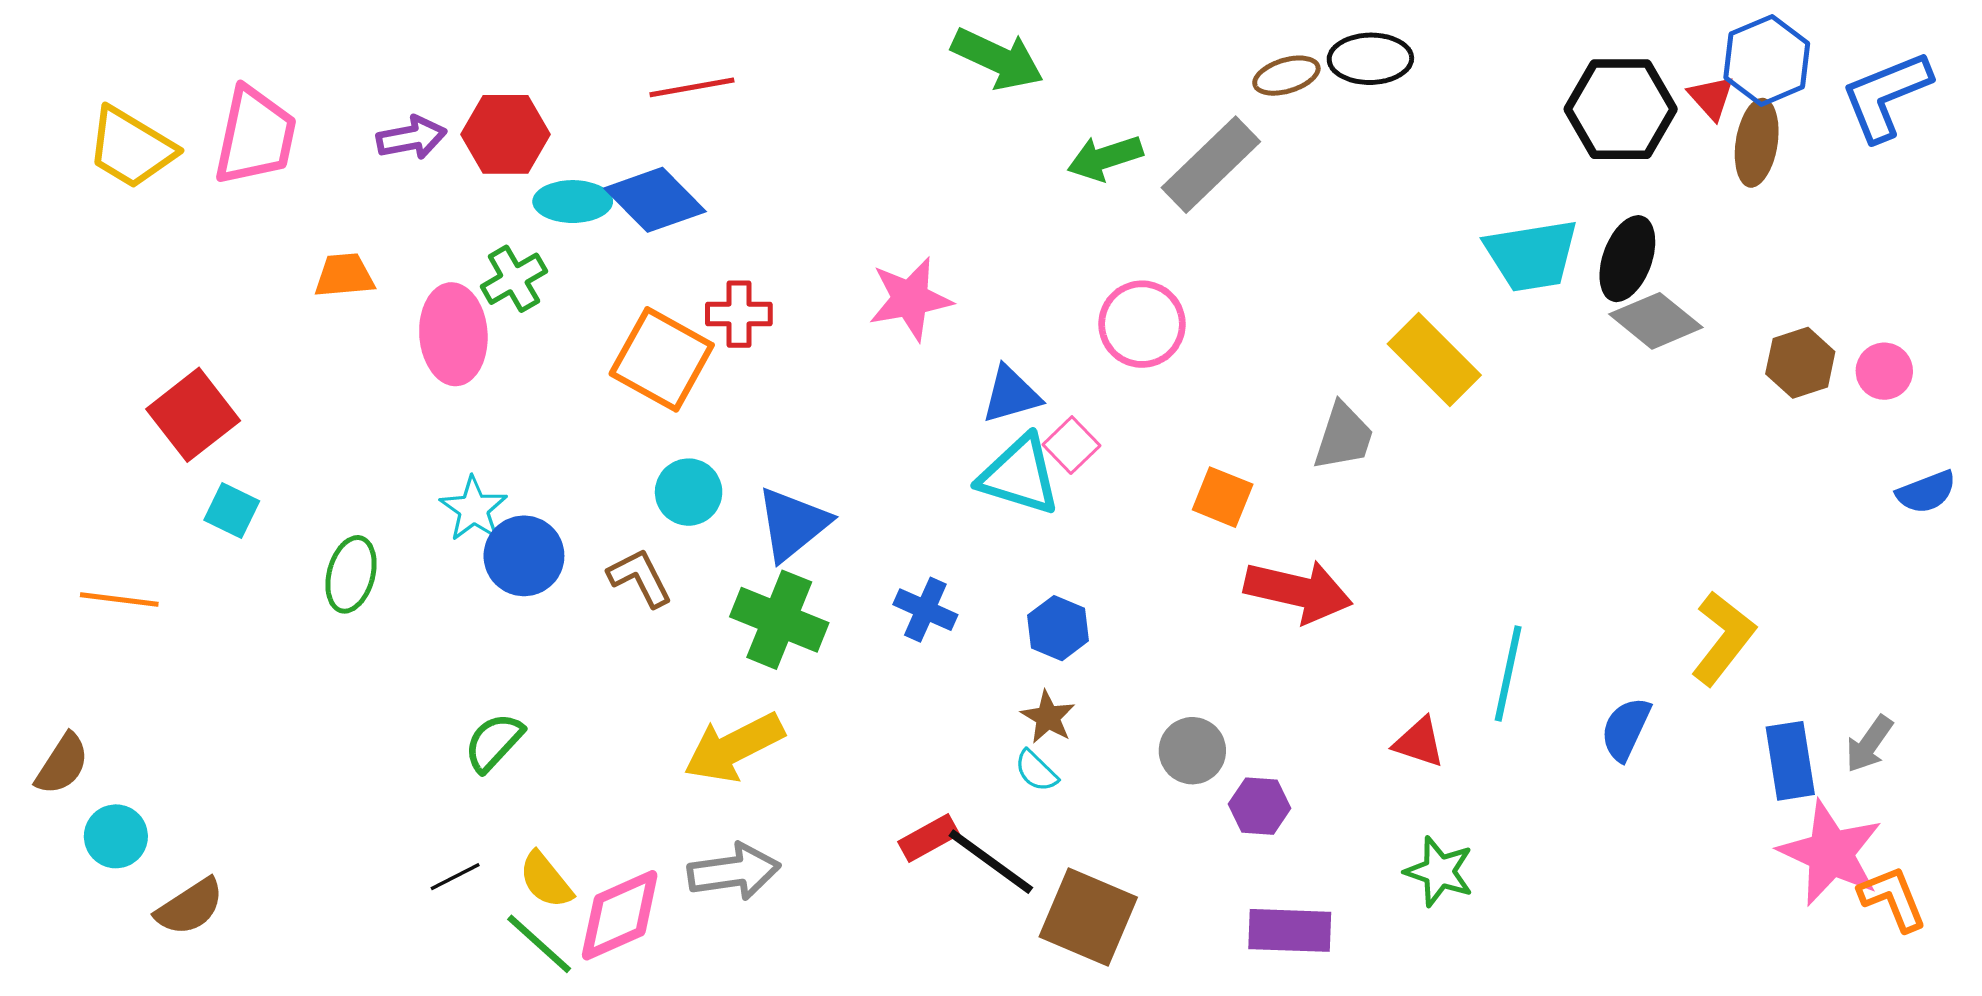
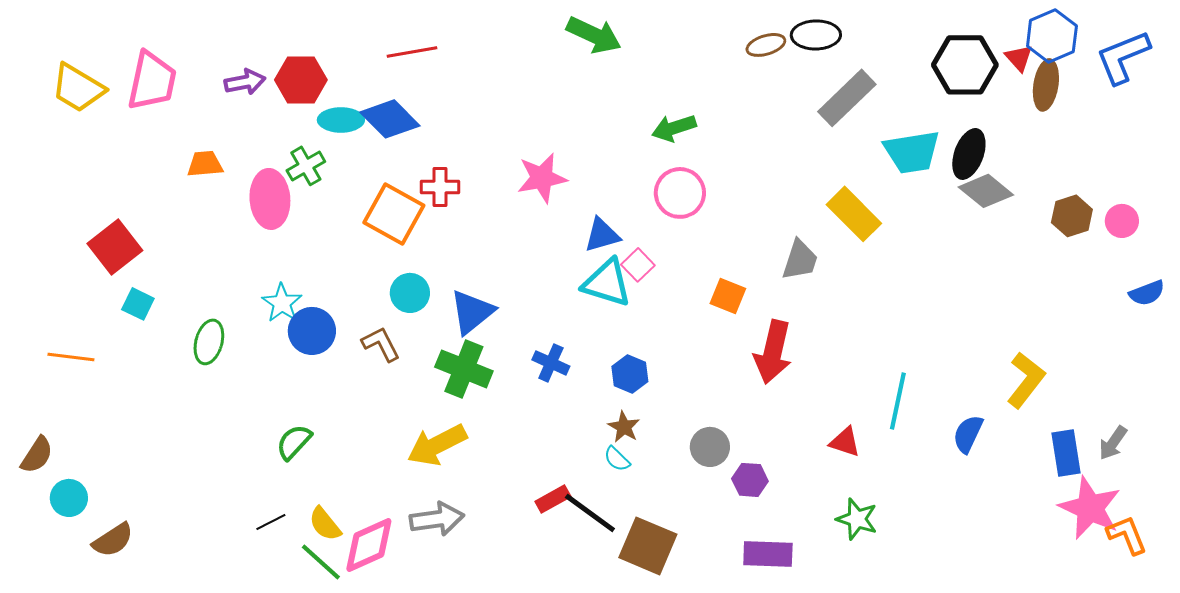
green arrow: (1105, 158) -> (674, 128), moved
gray rectangle: (1211, 165) -> (847, 98), moved
red arrow: (1298, 591) -> (773, 352), turned 90

